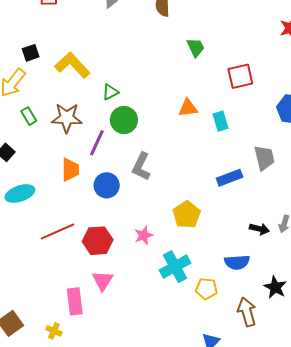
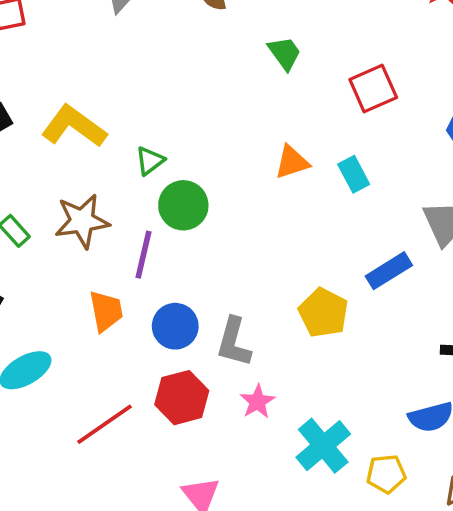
gray L-shape: (141, 167) -> (234, 342), moved
yellow pentagon: (187, 215) -> (323, 313), moved
red hexagon: (98, 241) -> (182, 398), moved

